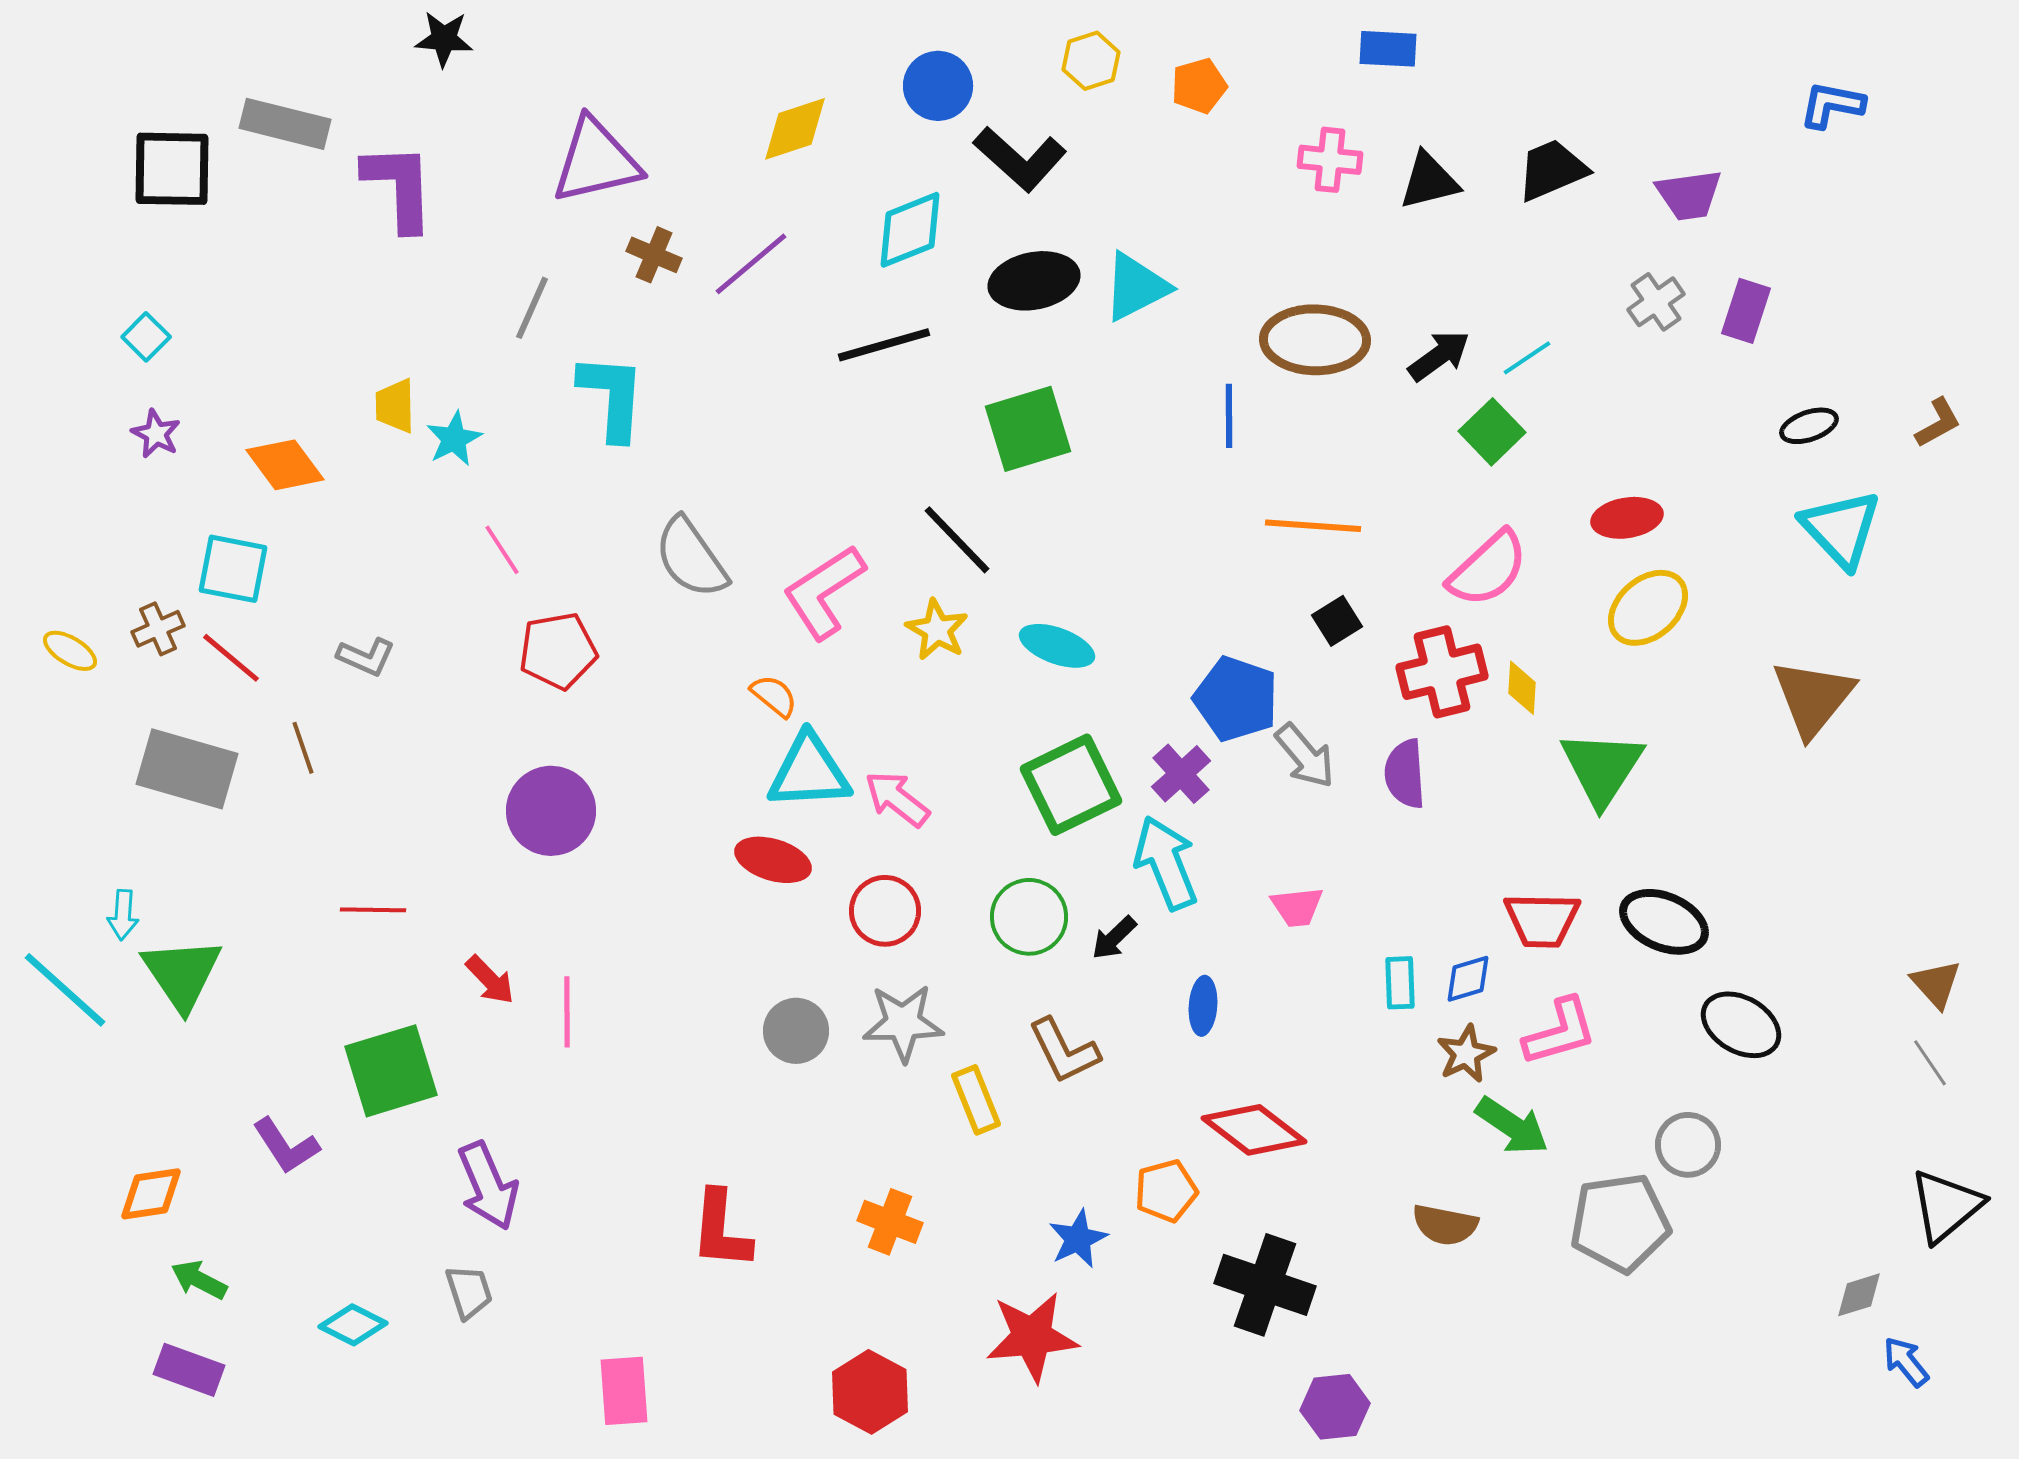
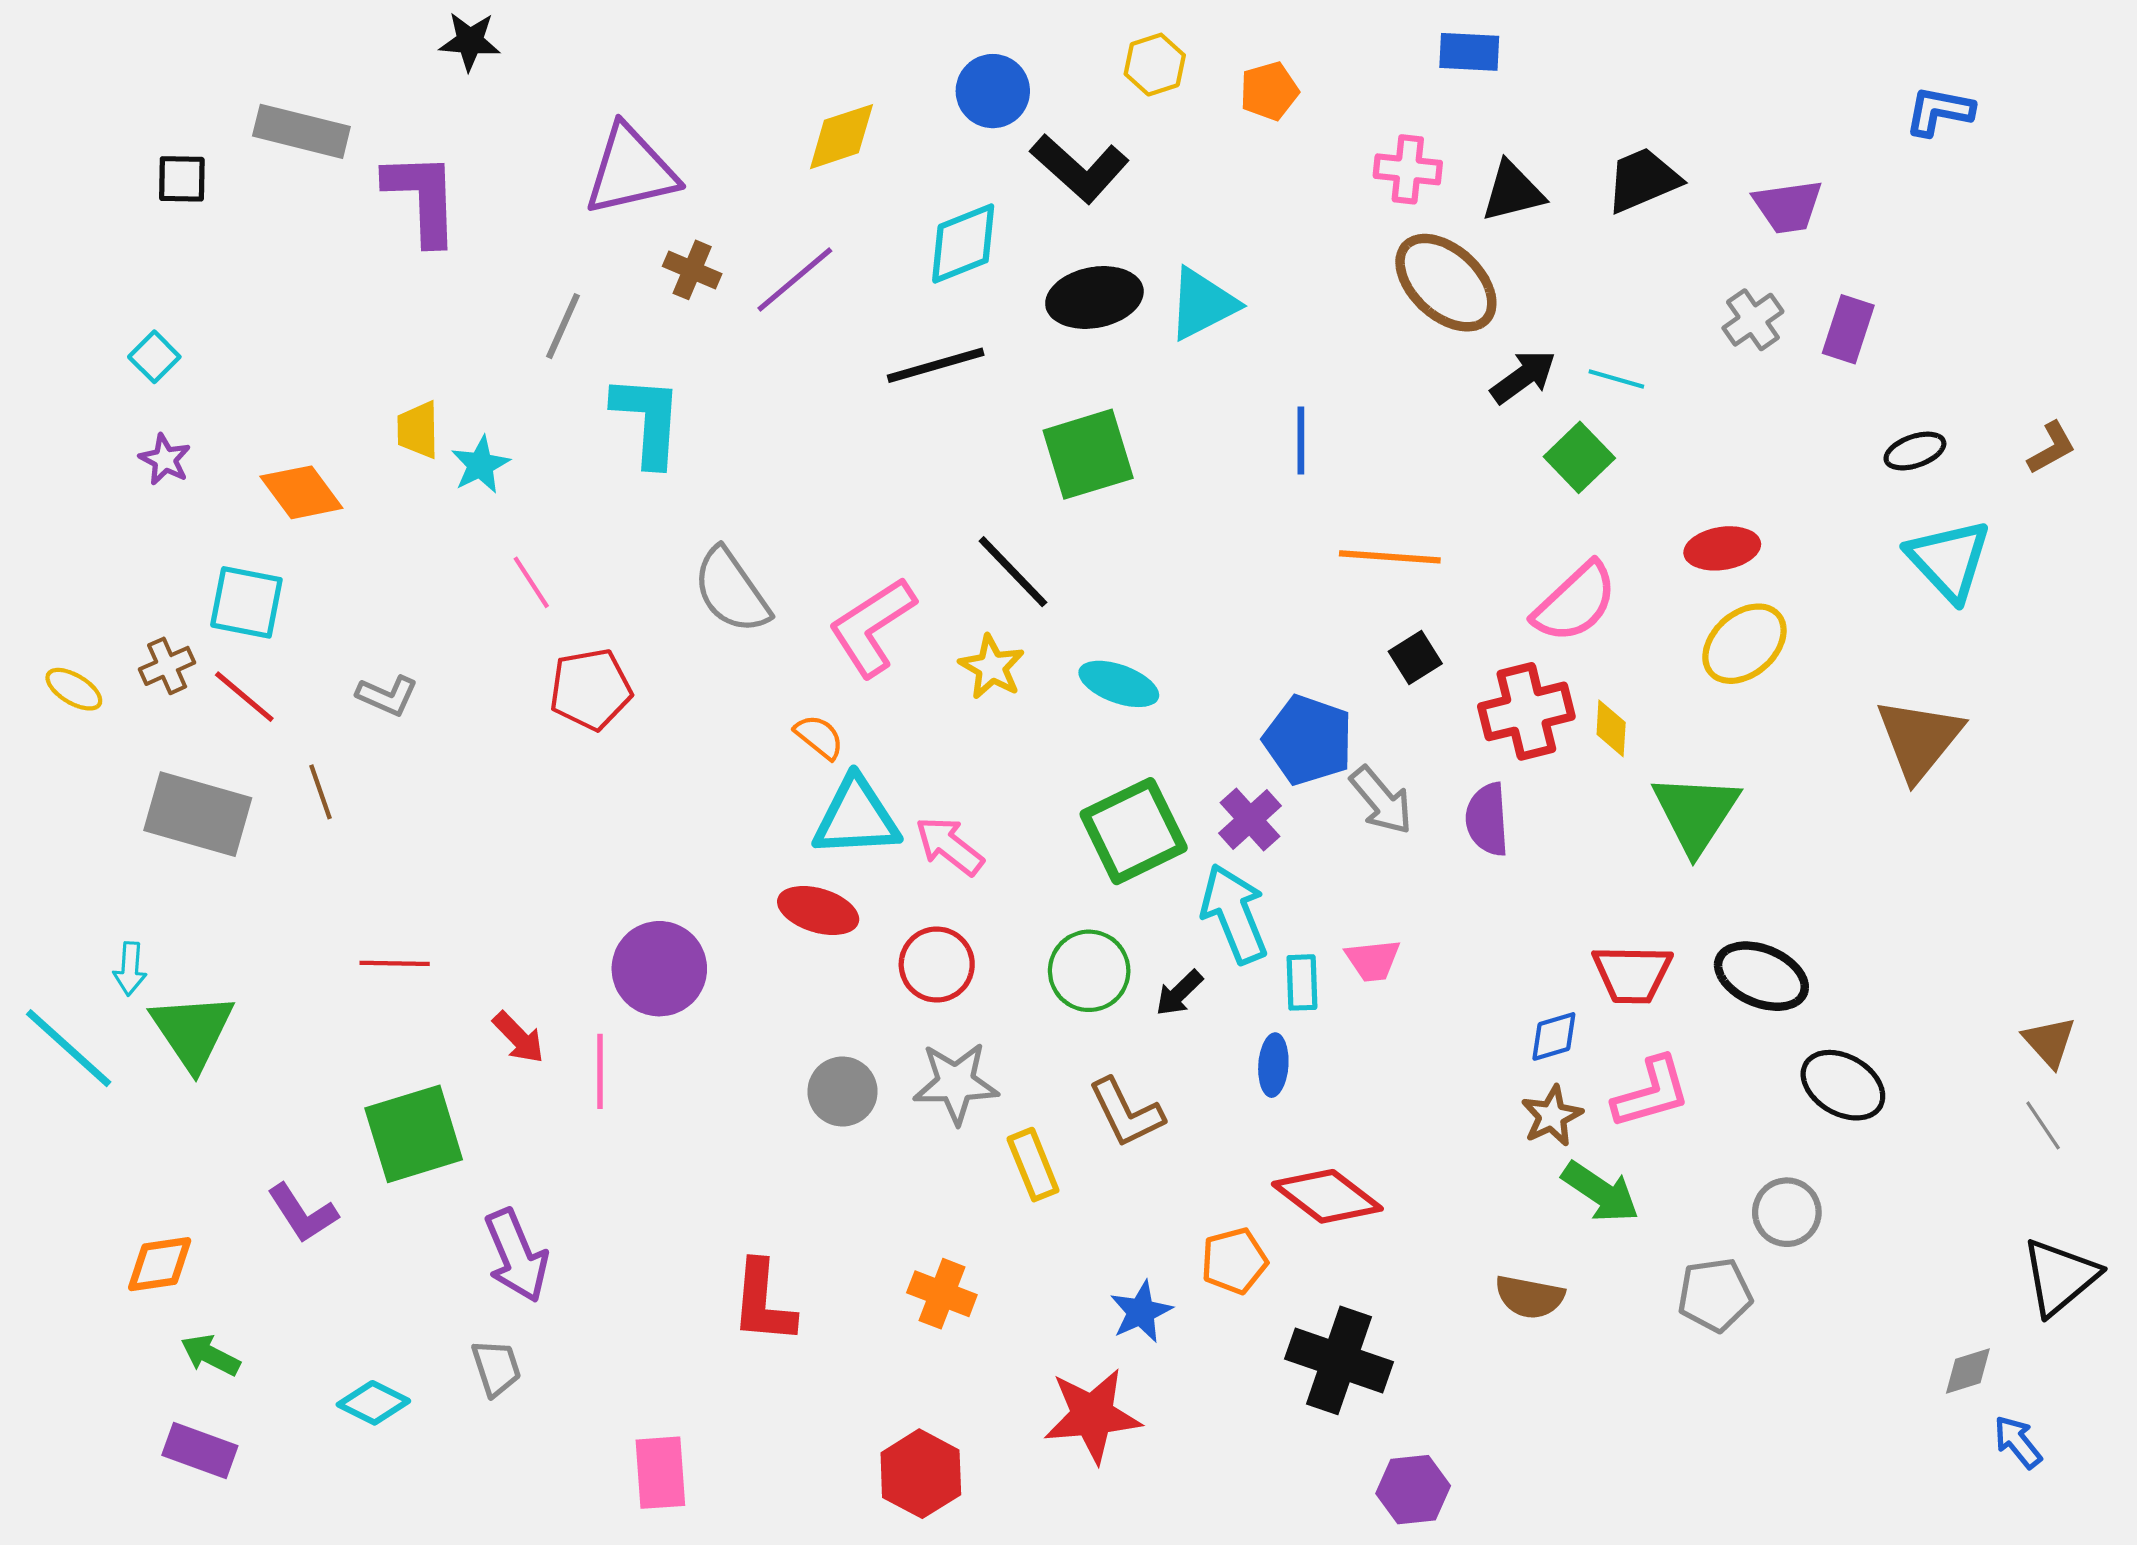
black square: (172, 169) -> (182, 179), size x0.6
brown ellipse: (1315, 340) -> (1446, 283), moved, turned 42
cyan line: (1527, 358) -> (1616, 379), turned 50
purple circle: (551, 811) -> (659, 969), moved
cyan rectangle: (1400, 983) -> (1302, 982), moved
gray pentagon: (1620, 1223) -> (1715, 1295), size x0.7

